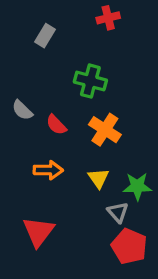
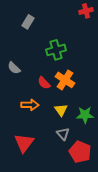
red cross: (108, 18) -> (86, 11), moved
green cross: (90, 81) -> (56, 50), turned -30
red semicircle: (56, 125) -> (44, 83), moved
gray triangle: (118, 212) -> (63, 134), moved

